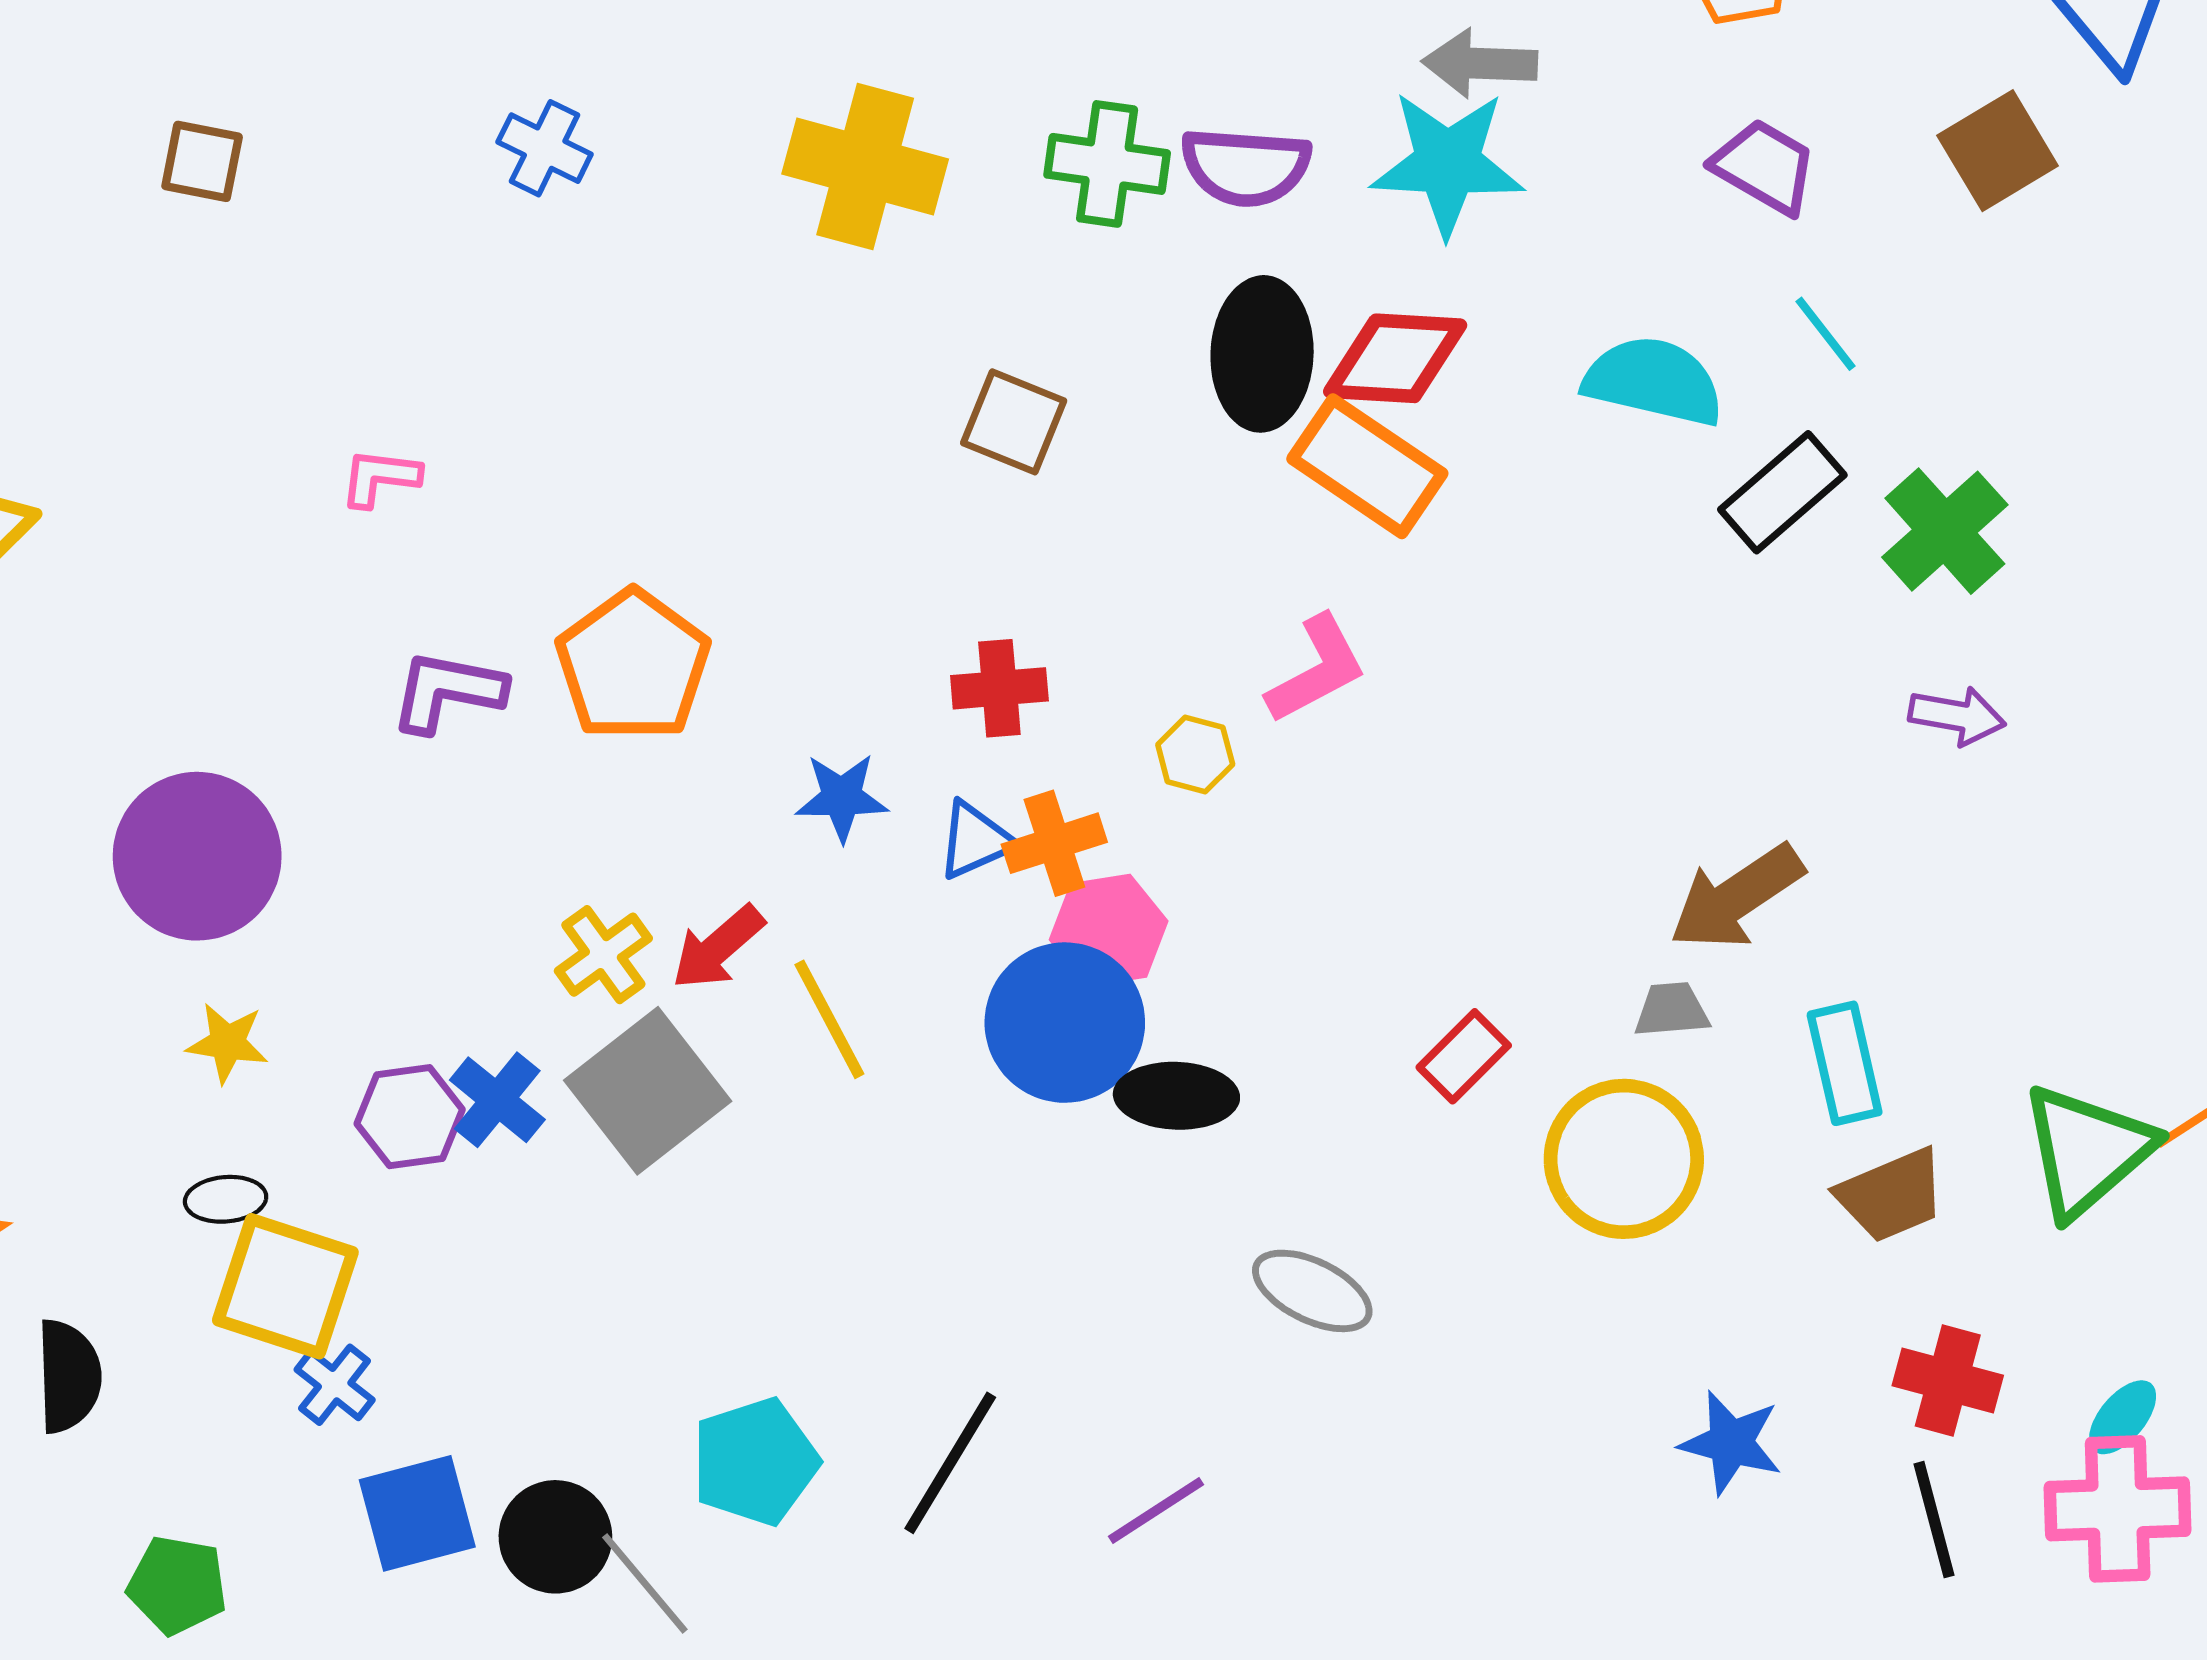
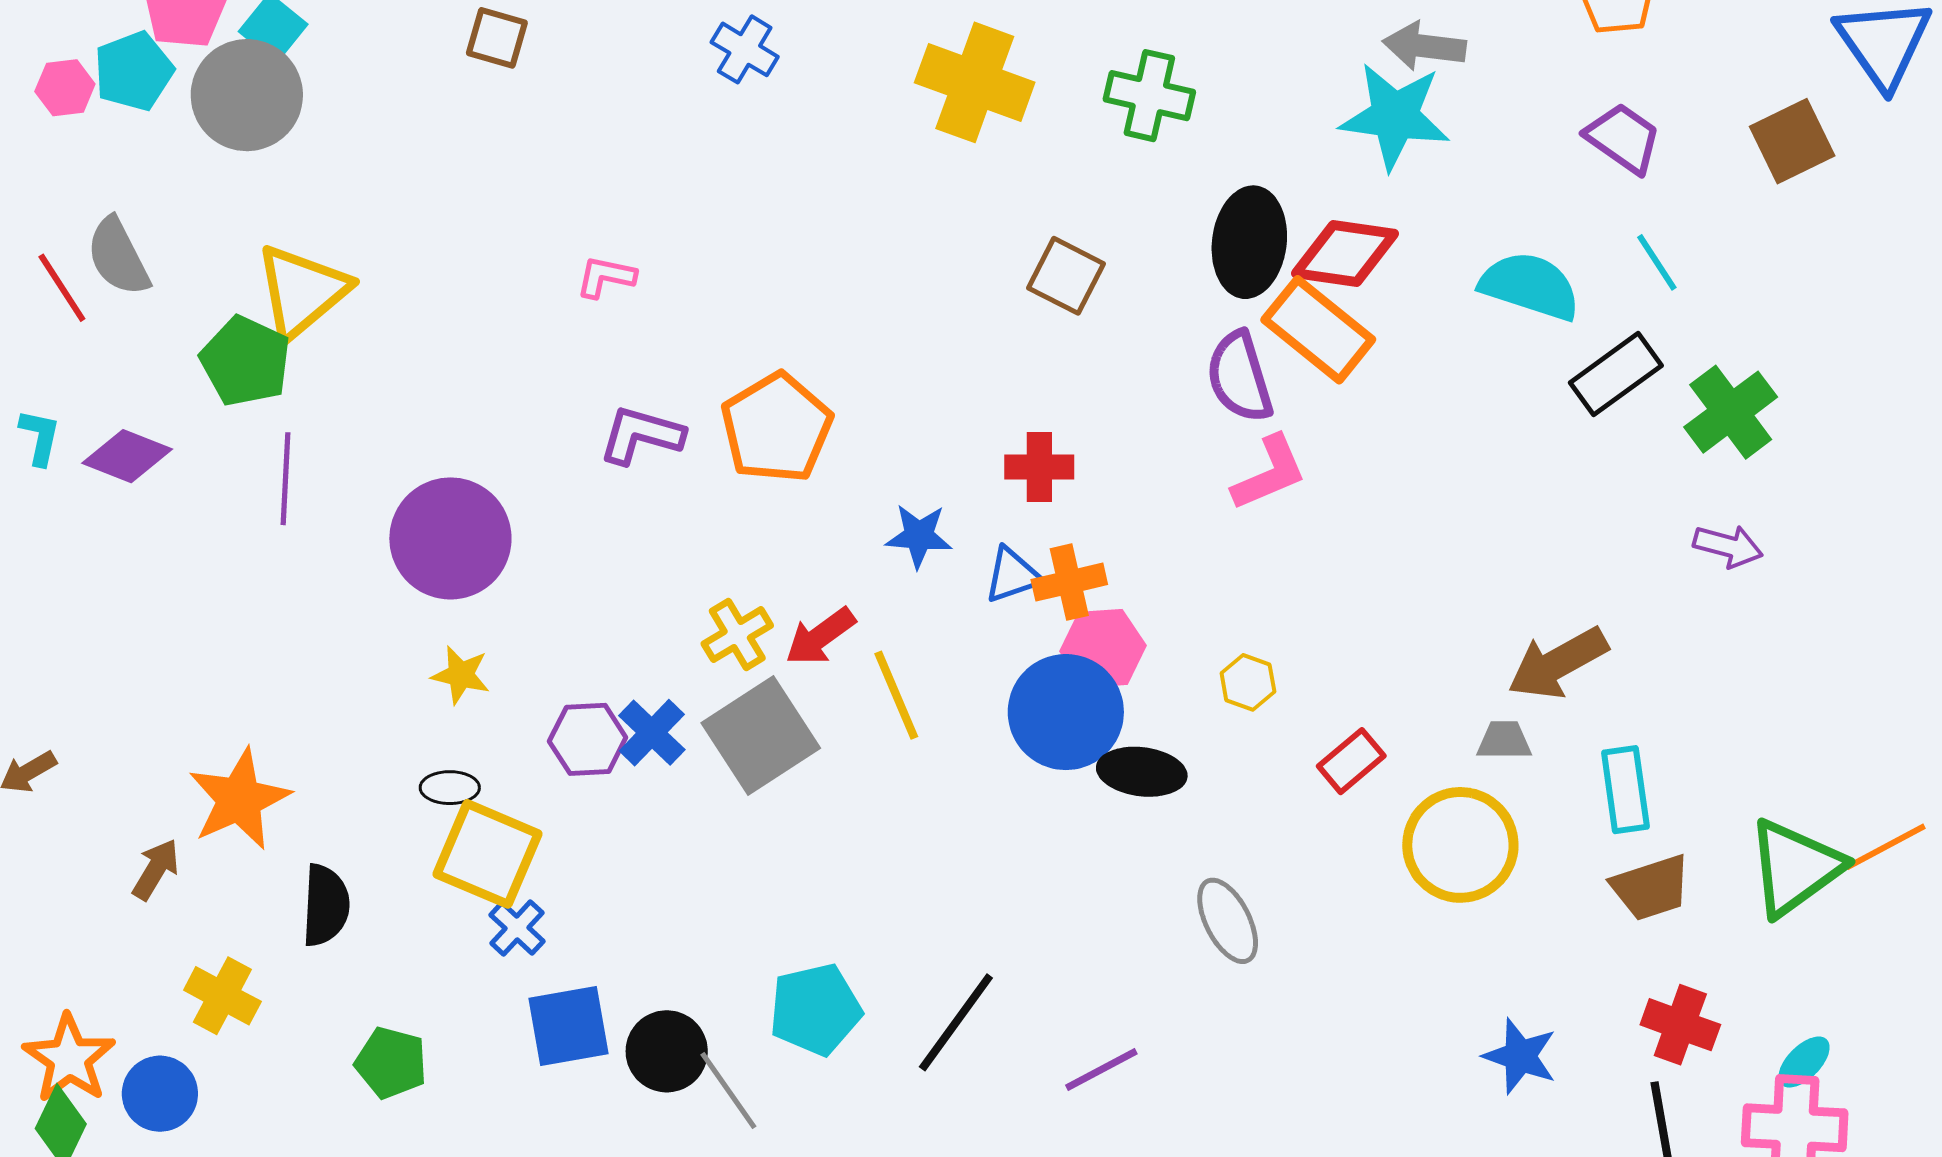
purple semicircle: (1246, 167) -> (1240, 377), moved, turned 64
yellow hexagon: (1195, 754) -> (1248, 682), moved
gray ellipse: (1312, 1291) -> (1228, 921), turned 32

